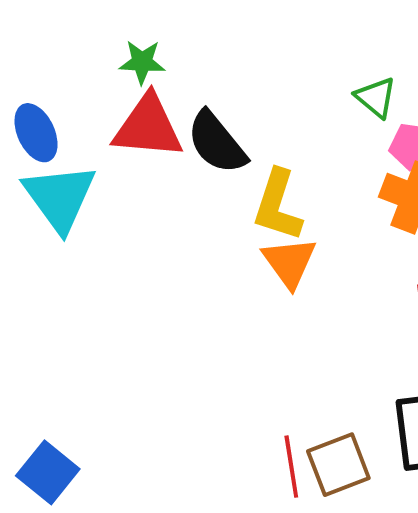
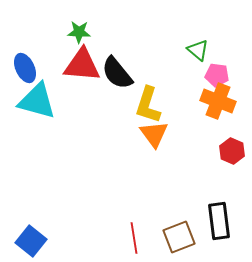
cyan triangle: (60, 198) -> (37, 101), turned -39
red line: (291, 467) -> (134, 238), moved

